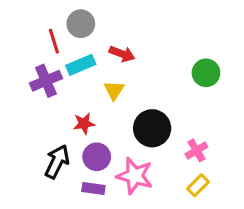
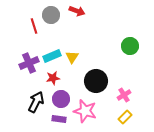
red arrow: (122, 54) -> (77, 11), moved
cyan rectangle: (81, 65) -> (52, 56), moved
purple cross: (46, 81) -> (29, 63), moved

